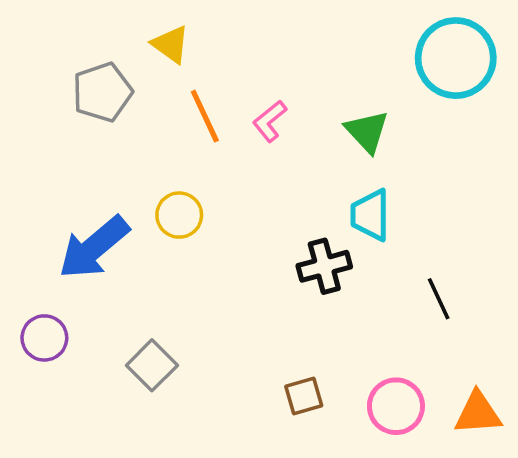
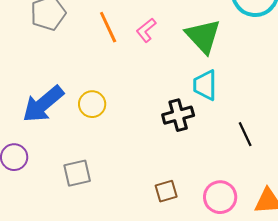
green triangle: (367, 131) -> (203, 36), size x1.4
yellow circle: (179, 215) -> (92, 104), moved
gray square: (152, 365) -> (77, 173), turned 32

